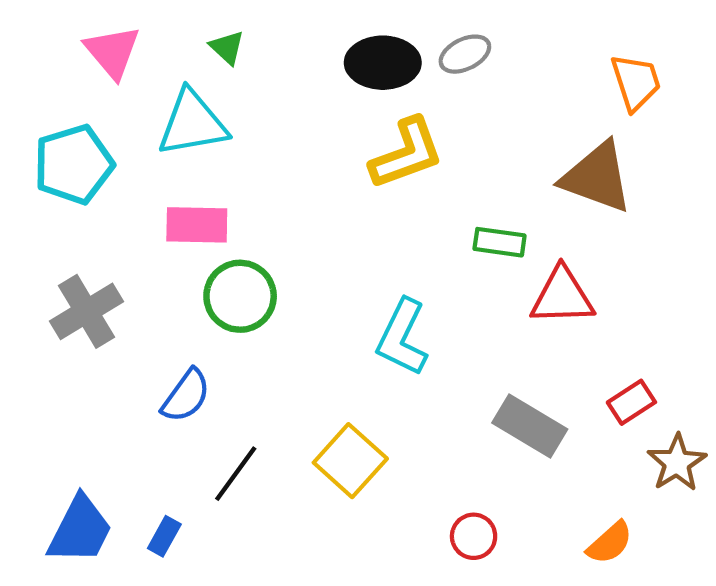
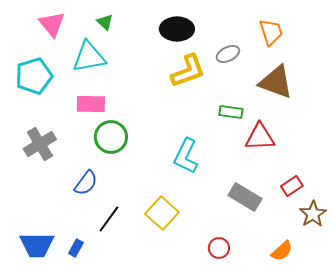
gray ellipse: (465, 54) -> (228, 54), moved
orange trapezoid: (636, 82) -> (271, 32), moved
blue trapezoid: (80, 530) -> (37, 245), turned 63

